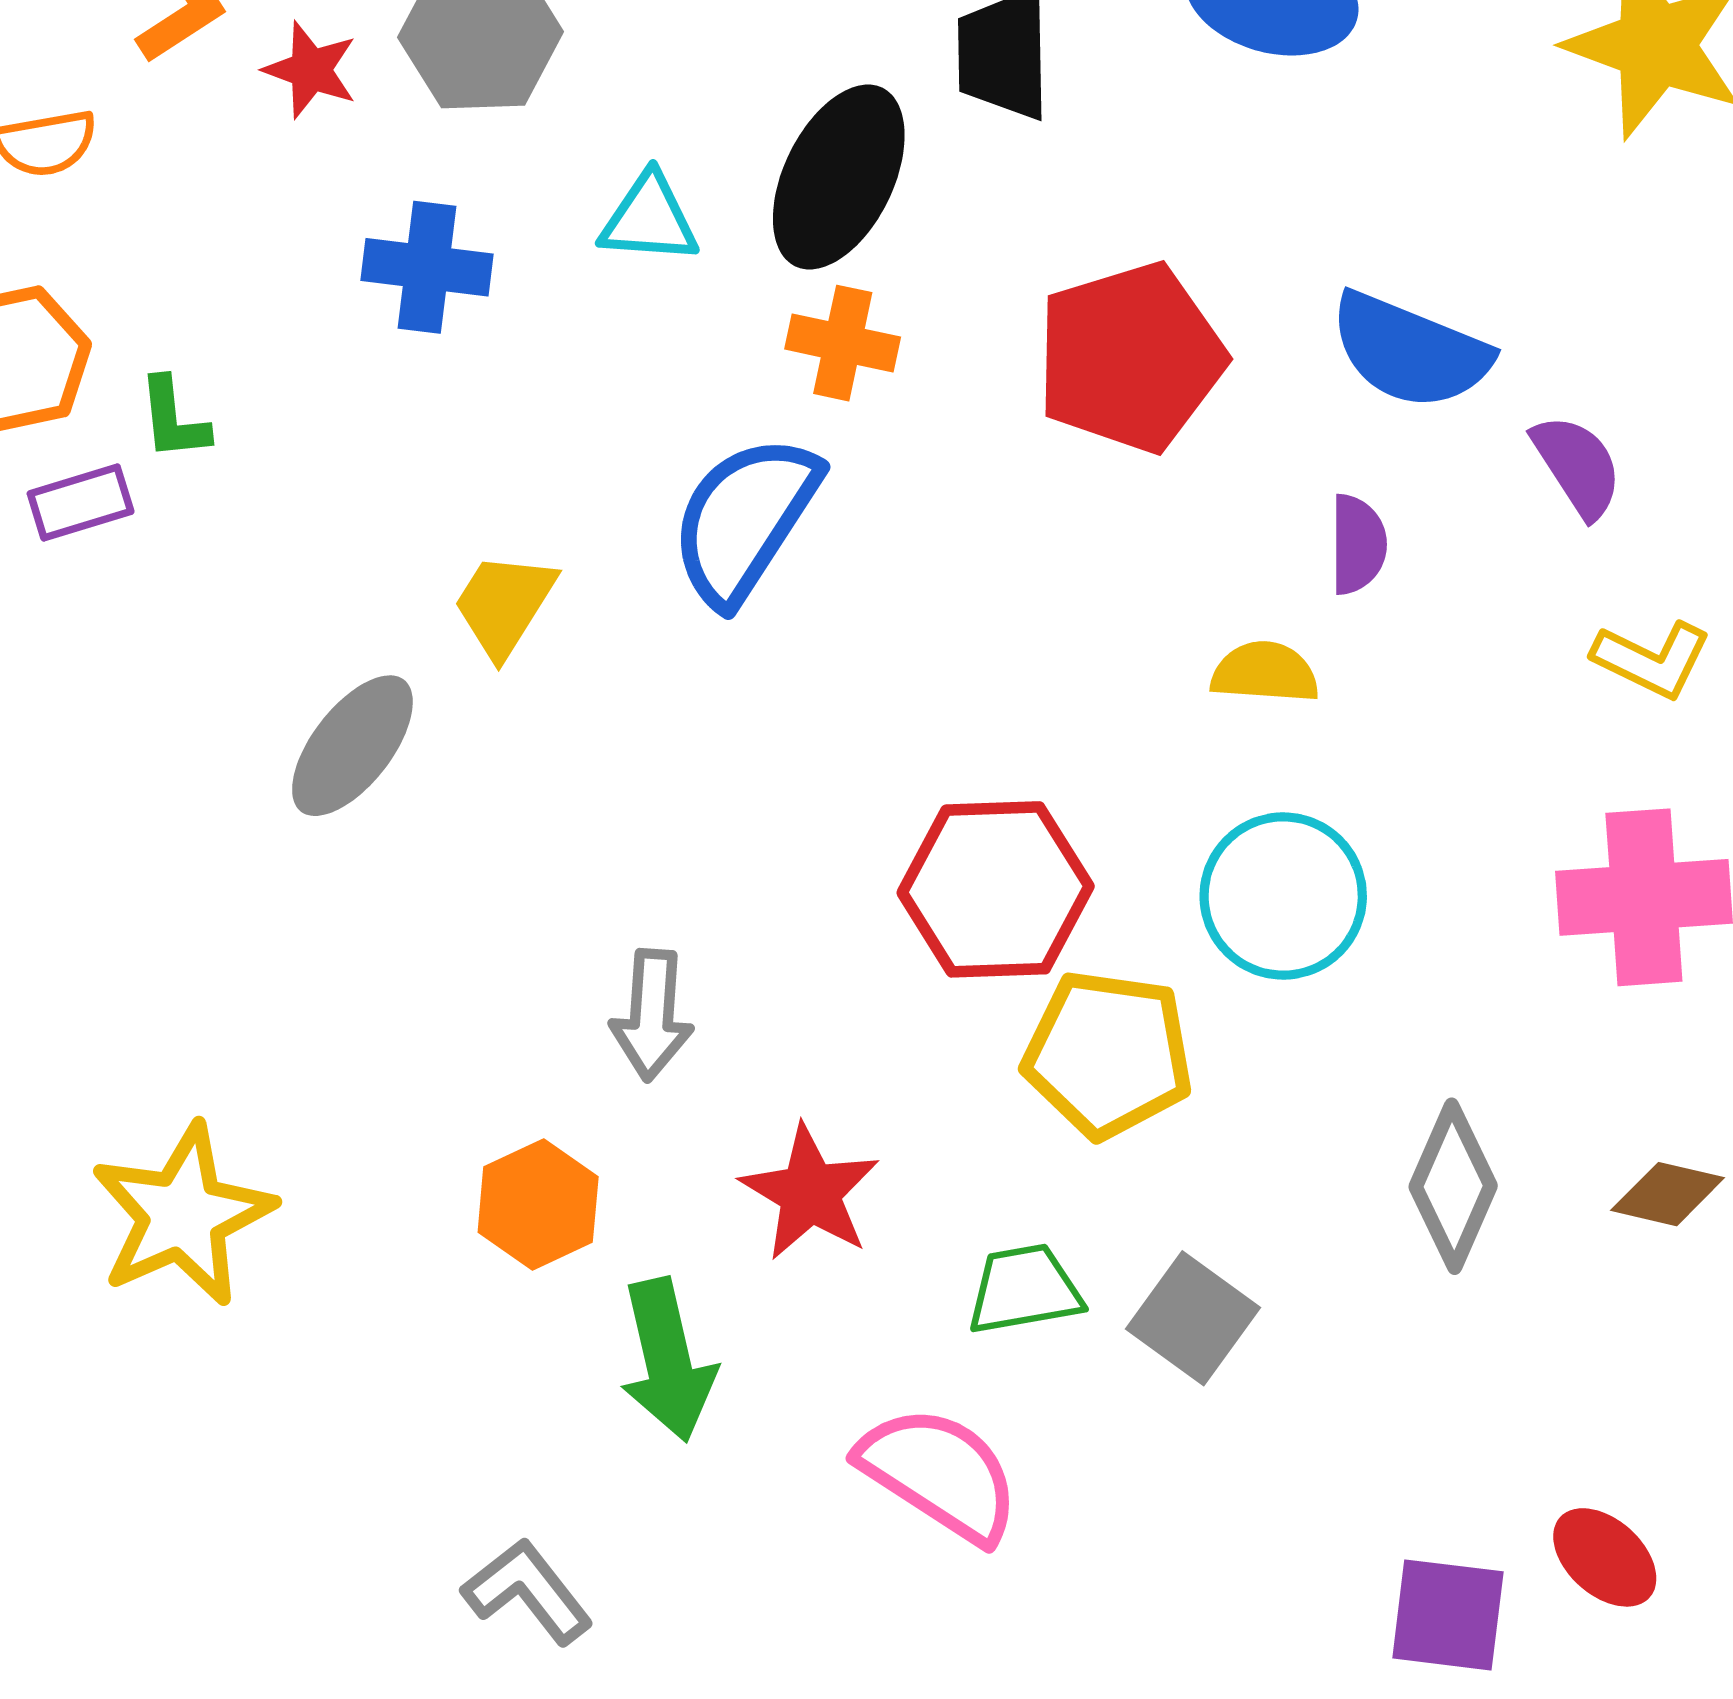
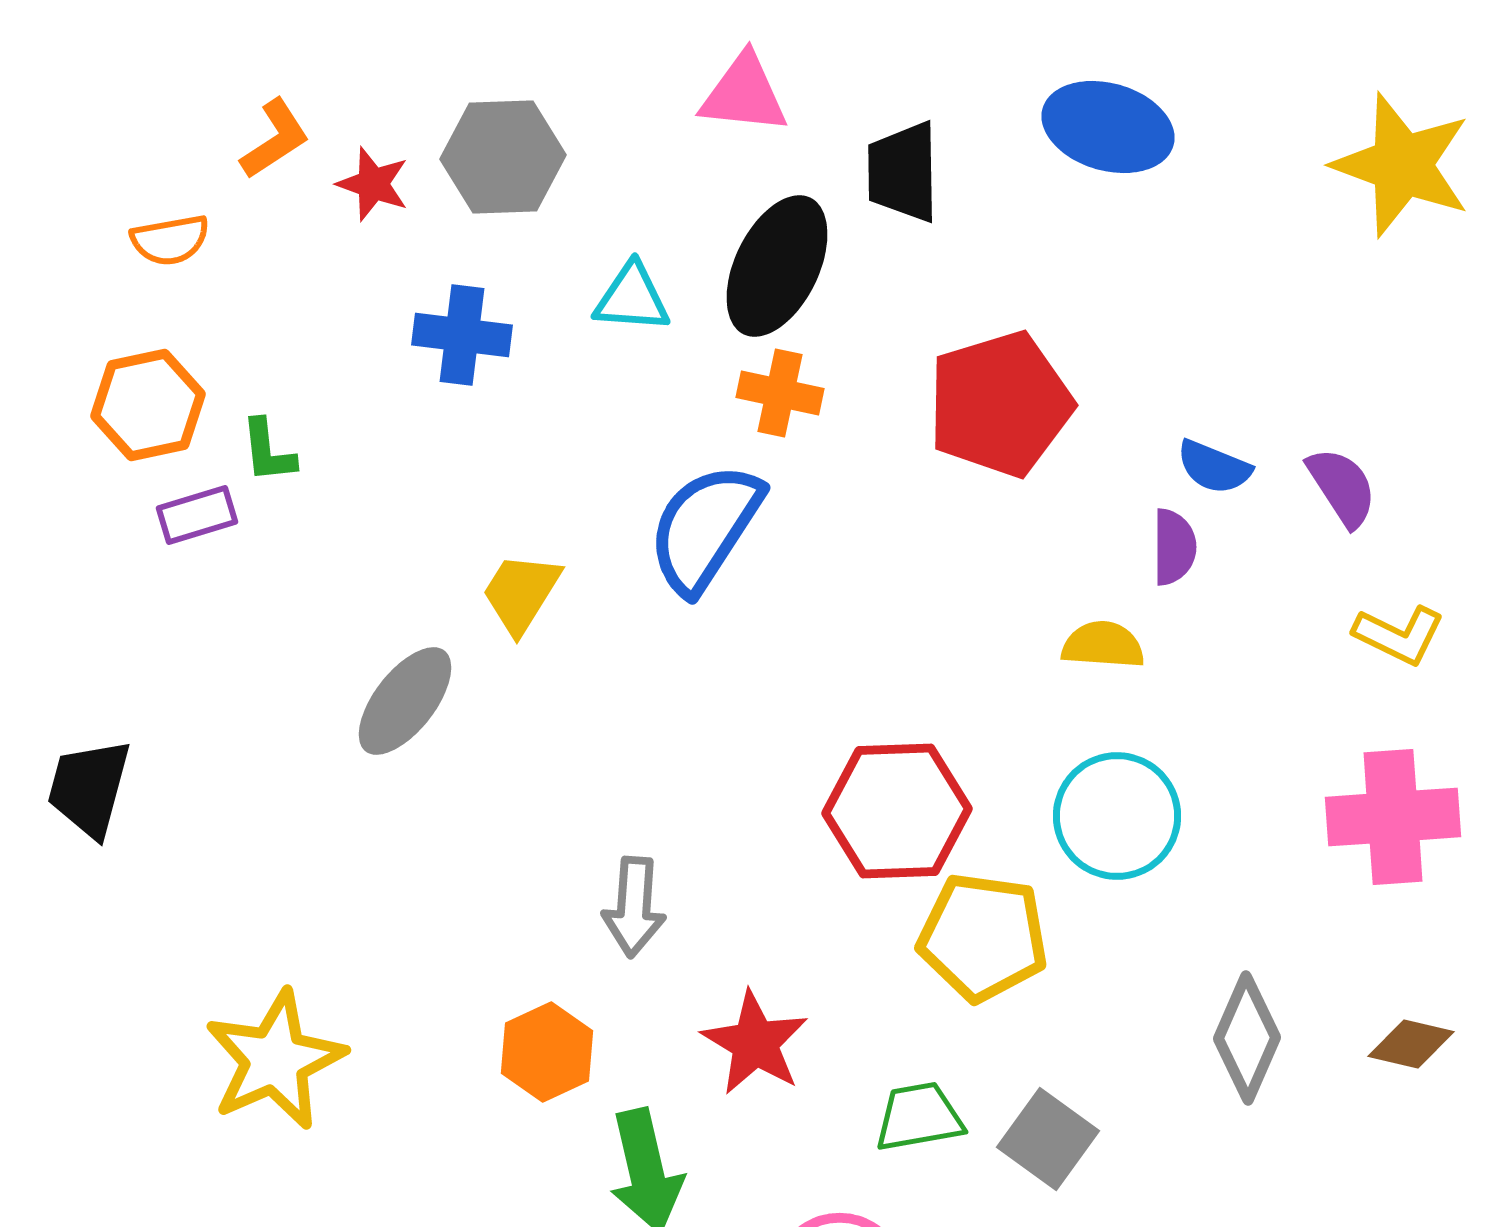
blue semicircle: (1410, 351) -> (1214, 467), moved, size x0.6

